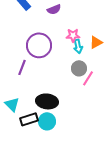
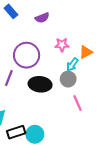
cyan arrow: (78, 46) -> (72, 65), moved, turned 48
pink line: (88, 78) -> (78, 103), moved, turned -56
black ellipse: (47, 101) -> (40, 84), moved

